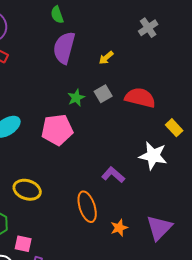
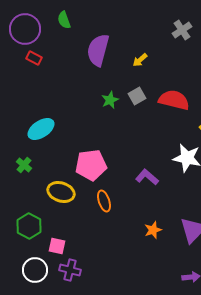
green semicircle: (57, 15) -> (64, 20), moved
pink pentagon: (57, 130) -> (91, 165), moved
orange ellipse: (87, 207) -> (104, 201), moved, size x0.7

